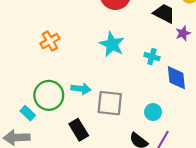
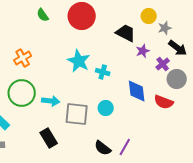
cyan cross: (152, 57) -> (103, 72), moved
green circle: (49, 95) -> (22, 93), moved
cyan circle: (153, 112) -> (106, 108), moved

